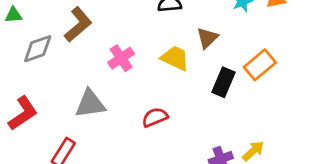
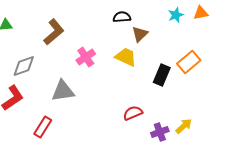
brown triangle: (207, 38) -> (140, 34), moved
gray diamond: (38, 49) -> (24, 66), moved
red semicircle: (155, 117) -> (133, 113), moved

